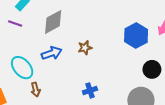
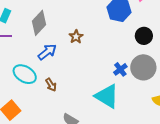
brown arrow: (36, 90) -> (51, 85), moved
blue cross: (90, 90) -> (120, 69), moved

